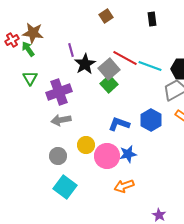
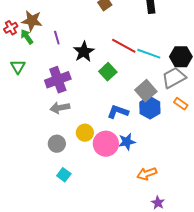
purple line: (71, 50) -> (57, 38), moved
gray square: (109, 69) -> (146, 91), moved
green triangle: (30, 78) -> (18, 67), moved
orange arrow: (124, 186) -> (147, 174), moved
cyan square: (65, 187) -> (64, 175), size x0.6

